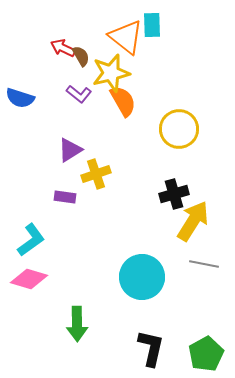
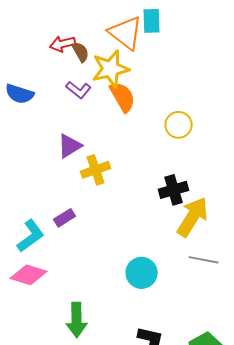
red arrow: (63, 48) -> (63, 44), turned -40
yellow circle: (179, 129) -> (179, 125), size x0.7
purple rectangle: (65, 197) -> (65, 218), moved, turned -40
cyan circle: (142, 277) -> (142, 273), size x0.7

